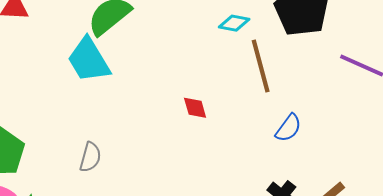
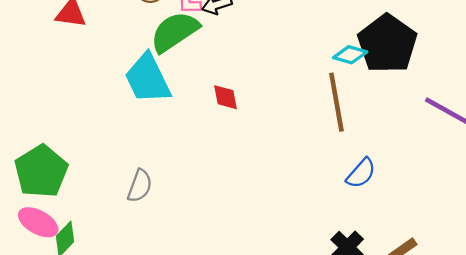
cyan diamond: (234, 23) -> (350, 55), moved
red diamond: (195, 108) -> (226, 97), moved

